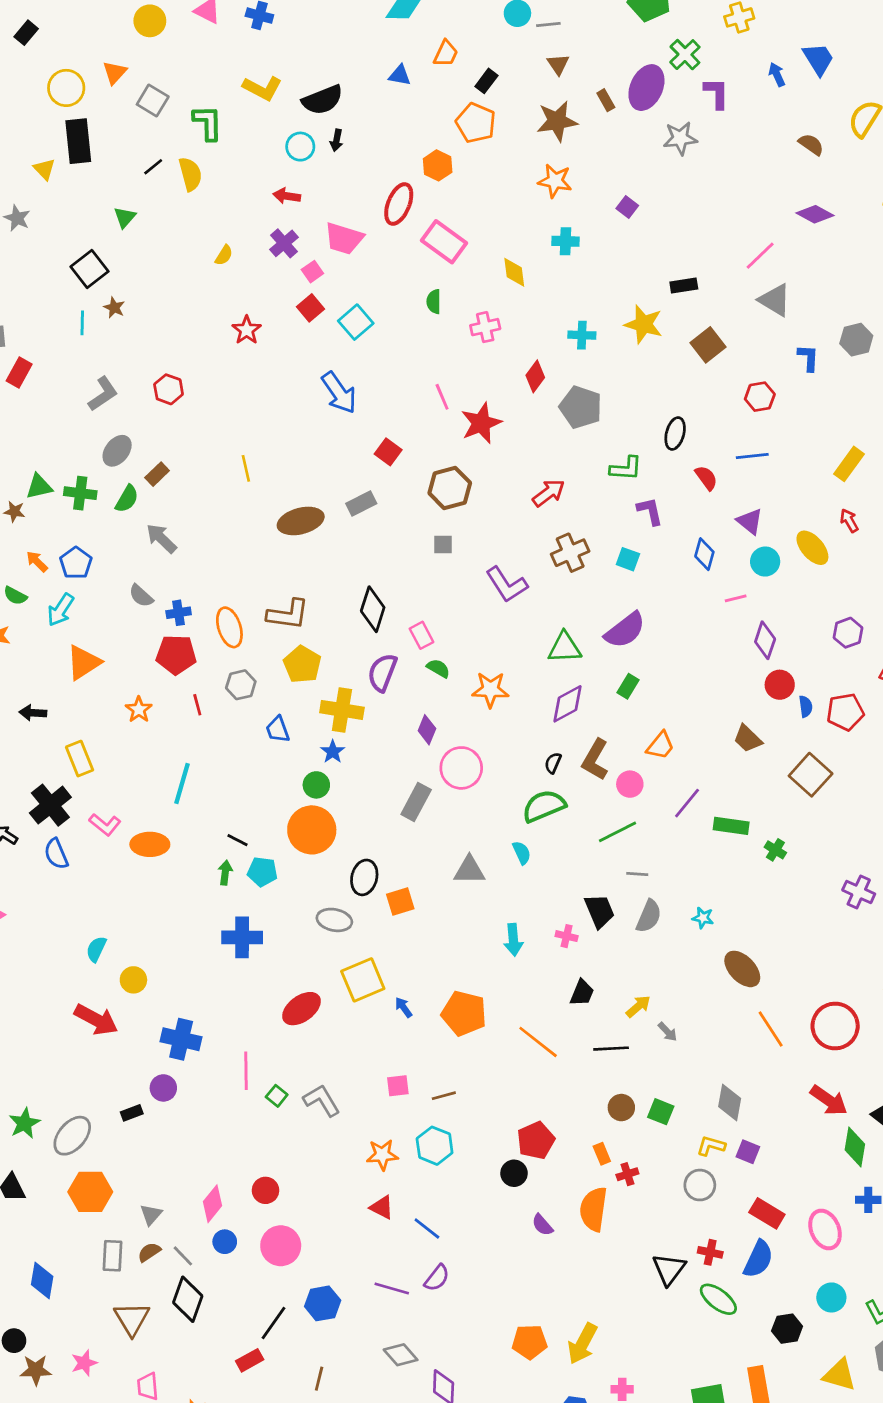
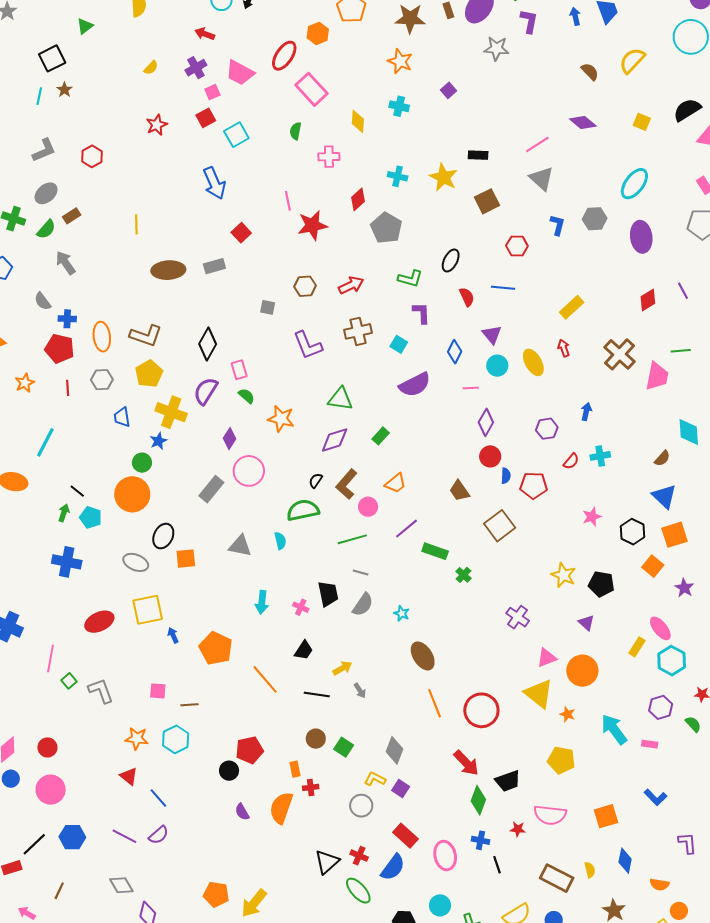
brown hexagon: (450, 488) -> (305, 286), moved, size x0.7
purple semicircle: (625, 630) -> (415, 385), moved

